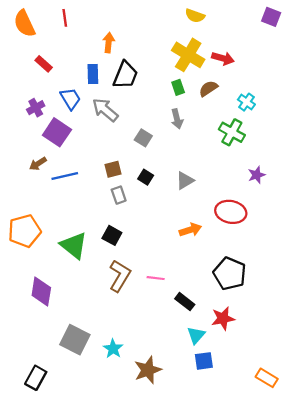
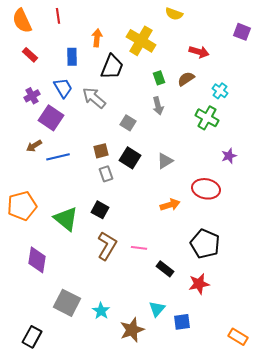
purple square: (271, 17) -> (242, 32), moved
yellow cross: (188, 55) -> (141, 41), moved
red rectangle: (44, 64) -> (30, 55), moved
blue rectangle: (93, 74) -> (72, 57), moved
black square: (146, 177) -> (130, 158), size x1.5
cyan triangle: (196, 335) -> (157, 309), moved

